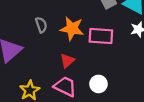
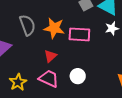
gray semicircle: (41, 25) -> (27, 25), size x1.5

